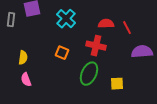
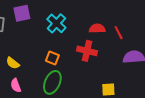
yellow semicircle: (23, 58) -> (13, 63), turned 120
green ellipse: (89, 74) -> (52, 82), moved

